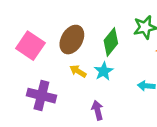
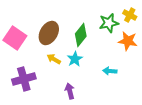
purple cross: (41, 96) -> (24, 79), turned -30

